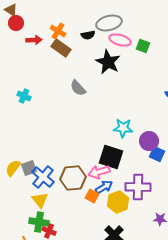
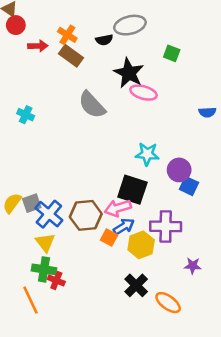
pink ellipse: (120, 40) -> (143, 93), moved
gray semicircle: (78, 88) -> (92, 105), size x1.4

